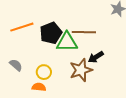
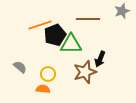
orange line: (22, 27) -> (40, 25), moved
brown line: (84, 32) -> (88, 19), moved
black arrow: (96, 57) -> (100, 59), turned -35

